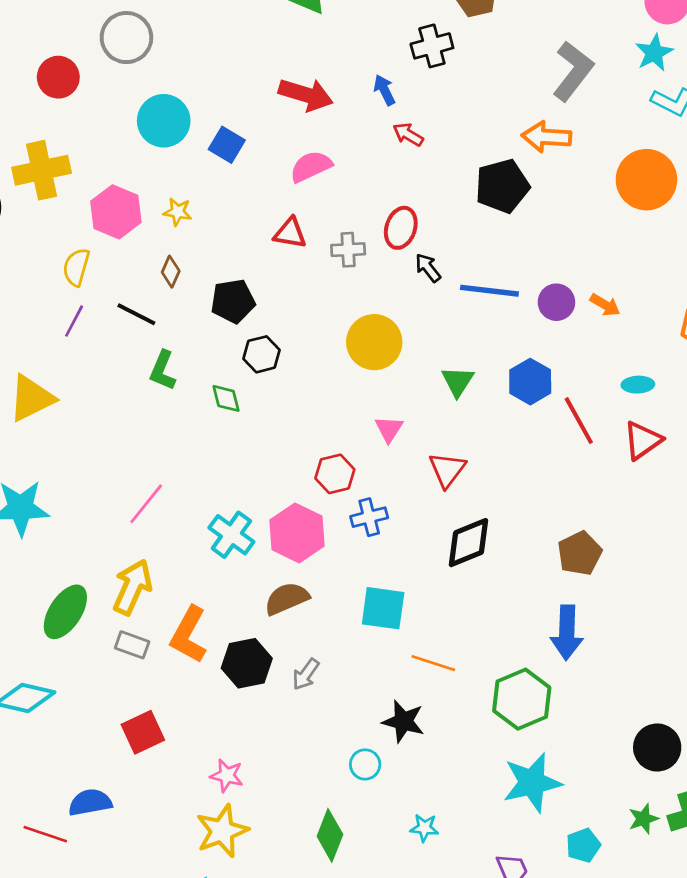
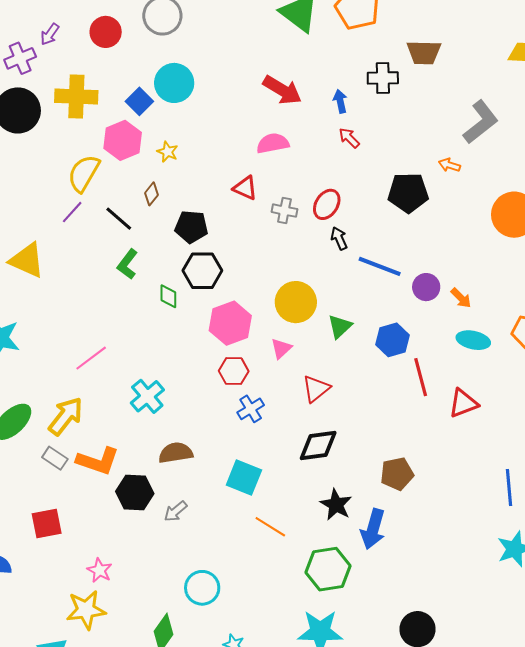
orange arrow: (547, 137) -> (449, 165), size x0.6
blue square: (227, 145) -> (139, 101), moved
yellow semicircle: (76, 267) -> (84, 173), size x1.4
yellow circle: (374, 342) -> (296, 302), moved
black hexagon: (262, 354) -> (202, 271), size x1.4
cyan ellipse: (638, 385) -> (473, 340), moved, size x1.4
yellow triangle: (31, 398) -> (27, 260), turned 36
blue cross: (369, 517) -> (251, 409), turned -32
pink hexagon: (297, 533) -> (230, 323), moved
orange L-shape: (189, 635) -> (98, 461), turned -114
black star: (403, 721) -> (336, 505), moved
cyan circle: (365, 764) -> (202, 588), size x1.5

